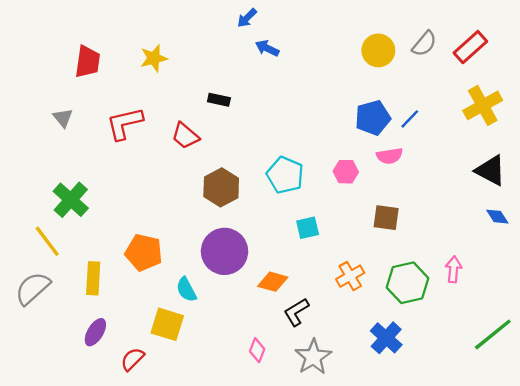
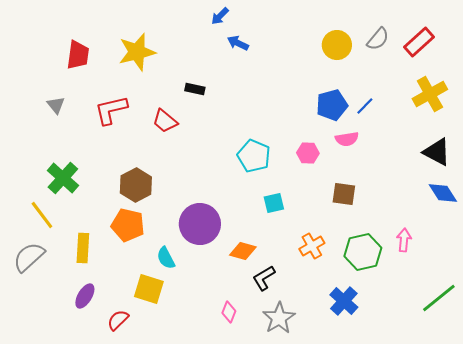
yellow star: (154, 58) -> (137, 52), size x1.5
brown hexagon: (221, 187) -> (136, 185), moved
blue diamond: (497, 217) -> (443, 193), size x1.4

